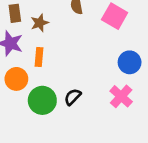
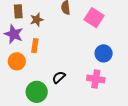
pink cross: (121, 96) -> (96, 79), turned -36
green circle: (42, 100) -> (37, 92), moved

